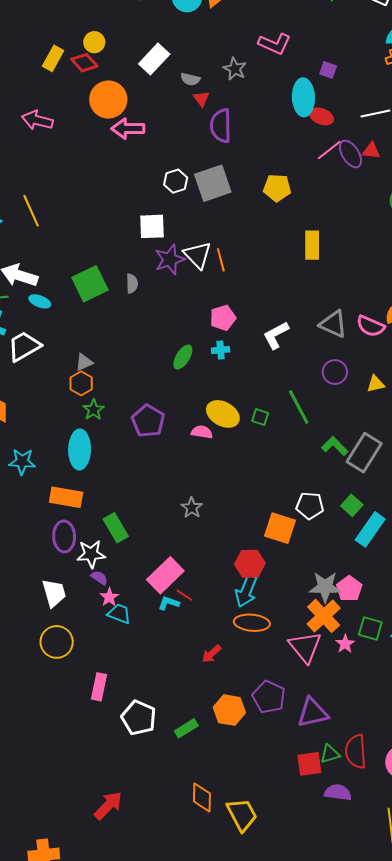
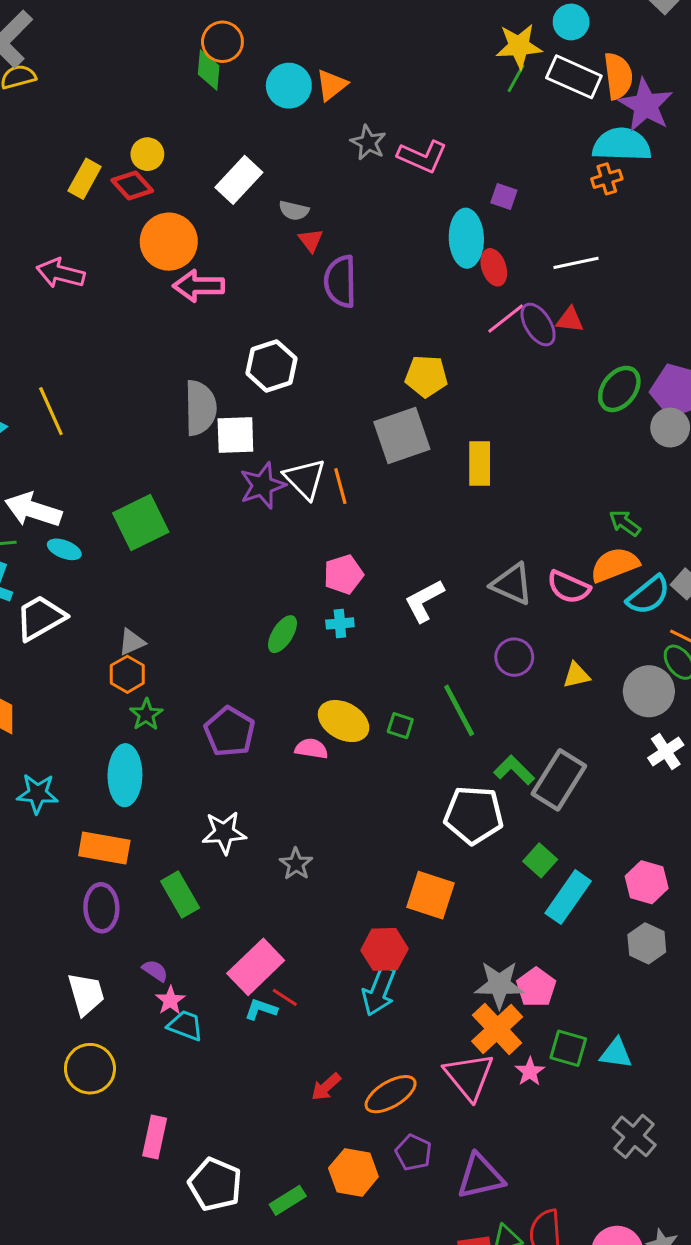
gray star: (235, 69) -> (368, 143), moved
red ellipse: (321, 116) -> (494, 267), turned 50
white hexagon: (176, 181) -> (271, 366), size x1.4
gray square: (213, 183) -> (402, 435), moved
gray semicircle: (132, 284) -> (200, 408), moved, size x1.8
white pentagon: (310, 506) -> (474, 815), moved, size x1.4
white star: (91, 554) -> (224, 833), moved
orange ellipse: (252, 623) -> (391, 1094), moved, turned -36
purple pentagon: (269, 697) -> (413, 1153), size x0.7

